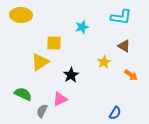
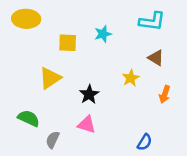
yellow square: (54, 43) -> (68, 43), moved
orange arrow: (131, 75) -> (165, 94), turned 72
pink triangle: (60, 99) -> (87, 125), moved, turned 42

